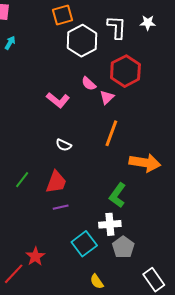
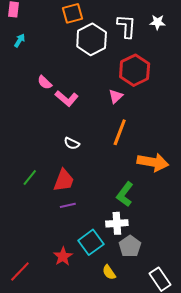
pink semicircle: (89, 84) -> (45, 82), moved
red star: (35, 256) -> (63, 256), moved
yellow semicircle: (97, 282) -> (109, 272), moved

